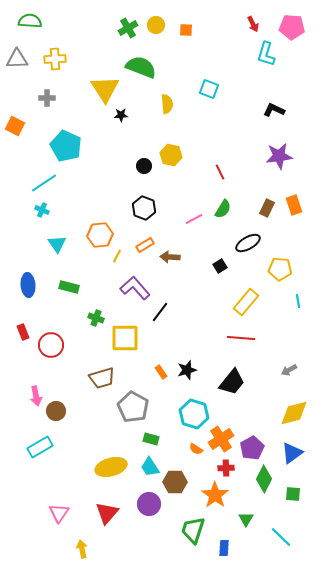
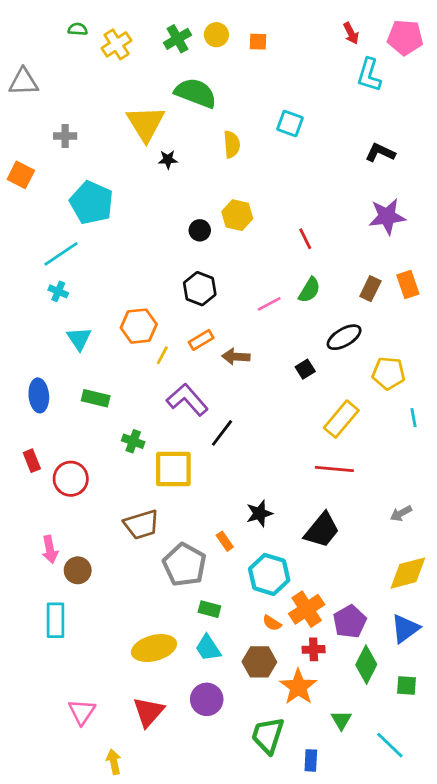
green semicircle: (30, 21) -> (78, 29), moved, size x0.6
yellow cross: (55, 59) -> (117, 44), moved, turned -30
orange rectangle: (161, 372) -> (225, 541), moved
cyan rectangle: (40, 447) -> (55, 620), turned -60
brown hexagon: (175, 482) -> (259, 662), moved

